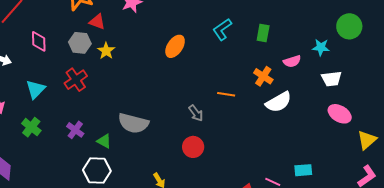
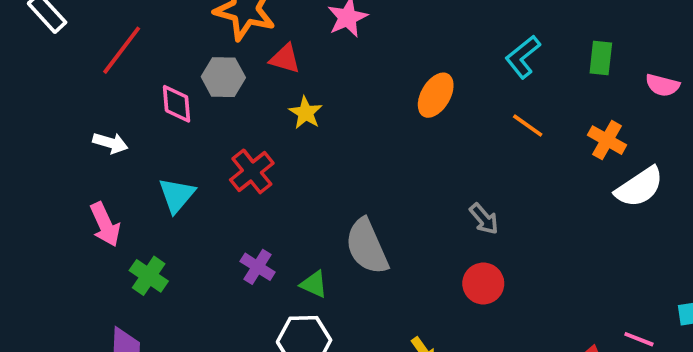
gray hexagon: (80, 43) -> (223, 77), moved
pink semicircle: (292, 61) -> (662, 85), moved, turned 36
orange line: (226, 94) -> (528, 125), moved, turned 30
gray semicircle: (133, 123) -> (367, 246), turned 56
green cross: (31, 127) -> (149, 276), moved

